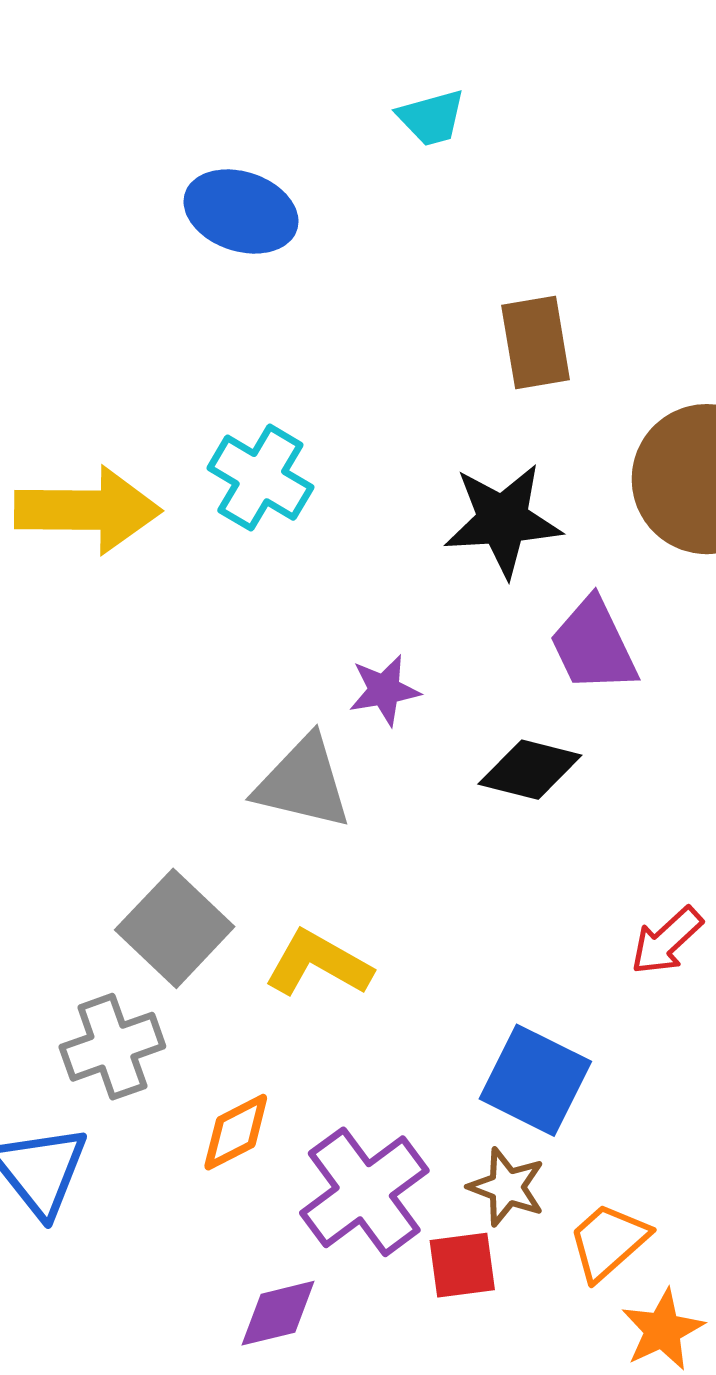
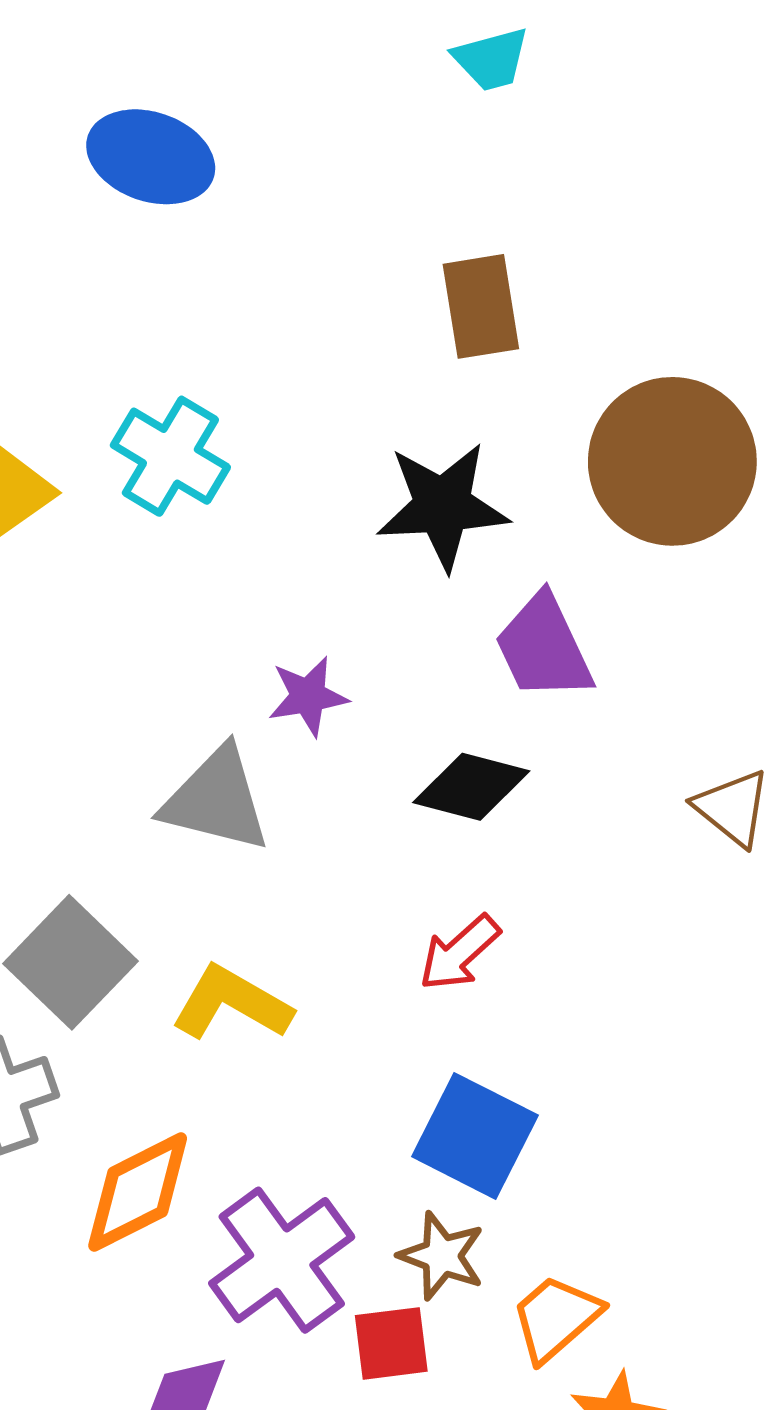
cyan trapezoid: (431, 118) -> (491, 59), moved
red arrow: (667, 941) -> (459, 953), moved
orange diamond: (236, 1132) -> (138, 1192), size x1.4

